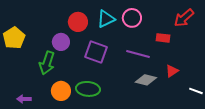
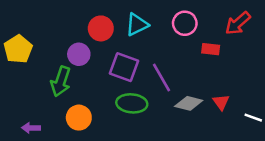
pink circle: (132, 18) -> (185, 23), moved
purple line: (138, 54) -> (162, 78), moved, turned 45
red triangle: (172, 71) -> (221, 102), moved, turned -32
green ellipse: (88, 89) -> (132, 103), moved

